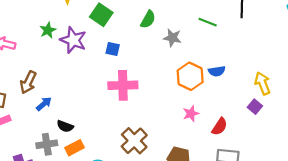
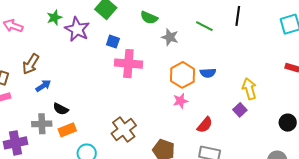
green semicircle: (148, 19) -> (149, 18), turned 78
pink cross: (123, 85) -> (128, 64), moved
pink star: (191, 114) -> (180, 101), moved

